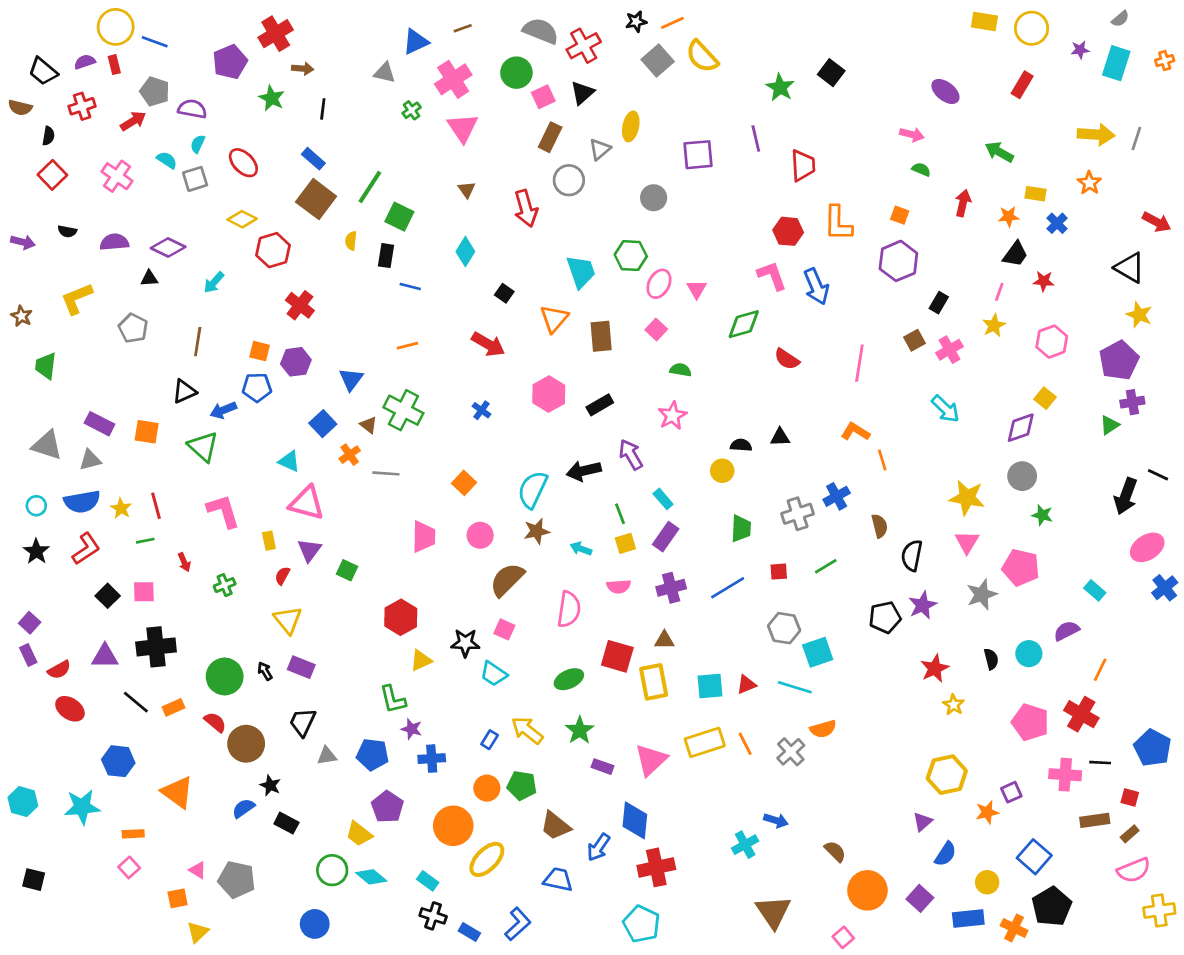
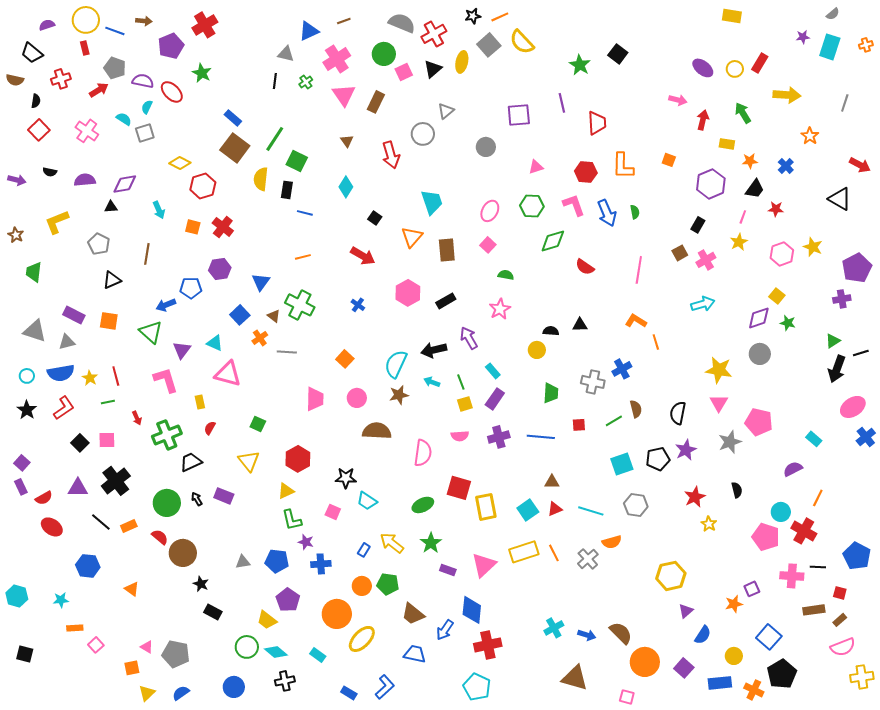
yellow circle: (1032, 28) -> (735, 69), moved, size x0.7
purple semicircle: (85, 62) -> (47, 25), moved
brown arrow: (303, 69) -> (144, 21), moved
black line: (323, 109) -> (275, 81), moved
yellow ellipse: (631, 126) -> (462, 62), moved
yellow arrow: (1096, 134) -> (787, 95), moved
brown rectangle: (550, 137) -> (376, 102), moved
green arrow: (999, 152) -> (743, 113), turned 30
red ellipse: (243, 163) -> (172, 92), moved
green semicircle: (921, 169) -> (635, 212), moved, turned 56
yellow rectangle: (1036, 194) -> (727, 144), moved
red arrow: (963, 203) -> (703, 120), moved
yellow semicircle: (351, 241) -> (261, 179), size x1.6
purple diamond: (168, 247) -> (125, 184), turned -35
green hexagon: (631, 256) -> (532, 206), moved
purple hexagon: (898, 261) -> (711, 184), moved
cyan arrow: (214, 282) -> (159, 210), turned -66
pink triangle: (697, 289) -> (536, 167), moved, turned 42
yellow star: (1139, 315) -> (813, 247), moved
orange square: (260, 351) -> (193, 227), moved
purple pentagon: (1119, 360) -> (857, 268), moved
black triangle: (184, 391) -> (112, 280), moved
cyan arrow: (945, 409) -> (703, 304), turned -60
green triangle: (1110, 425) -> (833, 341), moved
black line: (1158, 475) -> (861, 353), turned -42
gray cross: (798, 514) -> (593, 382), turned 30
green star: (1042, 515) -> (788, 323), moved
brown semicircle: (880, 526) -> (636, 409), moved
cyan arrow: (581, 549) -> (432, 382), moved
purple triangle: (309, 550) -> (182, 350), moved
brown semicircle: (507, 580) -> (377, 431), turned 48
green cross: (225, 585) -> (167, 435), size x1.8
blue line: (728, 588) -> (541, 437), turned 36
yellow triangle: (288, 620) -> (249, 461), moved
gray hexagon: (784, 628) -> (636, 505), moved
pink square: (504, 629) -> (333, 512), moved
brown triangle: (664, 640) -> (552, 482), moved
black cross: (156, 647) -> (116, 481), turned -32
cyan square: (818, 652) -> (622, 464), moved
cyan circle: (1029, 654) -> (781, 512), moved
yellow triangle: (421, 660) -> (286, 491), moved
cyan square: (710, 686) -> (528, 510), turned -30
black trapezoid: (303, 722) -> (191, 462), moved, turned 40
yellow hexagon: (947, 775) -> (671, 576), moved
orange triangle: (178, 792) -> (132, 589), size x0.6
cyan star: (82, 807) -> (61, 600), size x0.6
blue semicircle: (243, 808) -> (181, 693), moved
blue arrow: (776, 820) -> (587, 635), moved
orange rectangle: (133, 834) -> (75, 628), moved
brown semicircle: (835, 851) -> (621, 633), size x1.4
brown triangle: (773, 912) -> (575, 678), turned -40
black cross: (433, 916) -> (285, 681), moved, turned -30
pink square: (843, 937) -> (627, 697), turned -35

